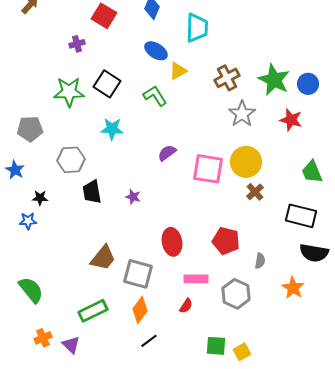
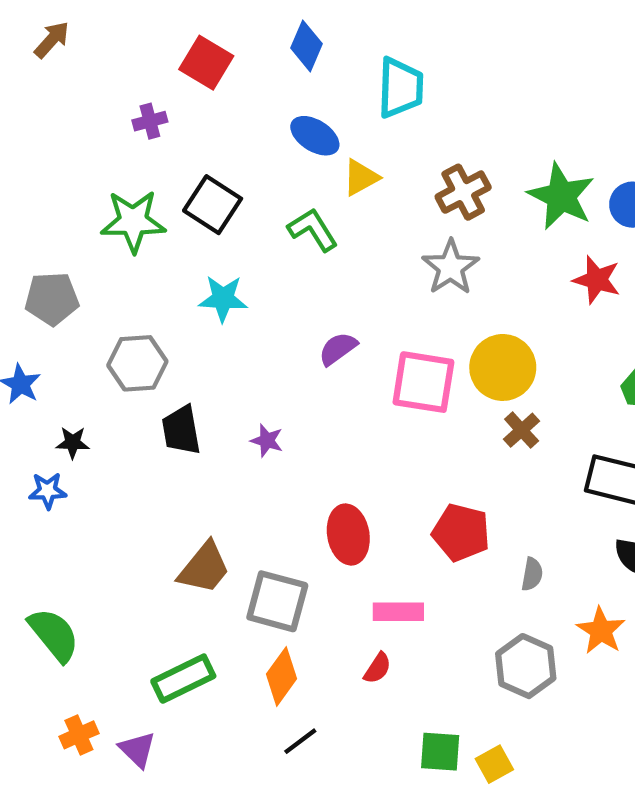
gray star: (242, 114) -> (451, 267), moved
gray hexagon: (236, 294) -> (526, 666), moved

